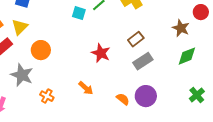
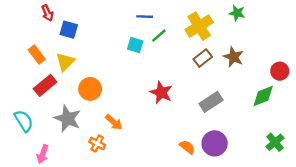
red circle: (201, 12) -> (280, 71), moved
brown star: (181, 28) -> (234, 57), moved
brown rectangle: (136, 39) -> (203, 58), moved
orange arrow: (86, 88) -> (114, 122), moved

